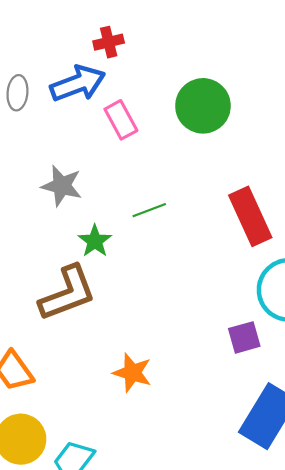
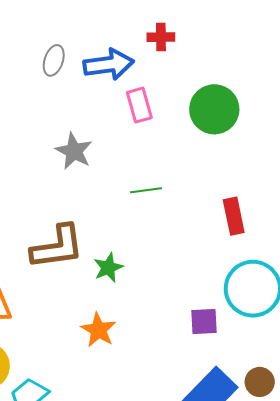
red cross: (109, 42) -> (161, 37), moved
red rectangle: (250, 216) -> (234, 216), size x0.7
green star: (95, 241) -> (108, 268), moved

